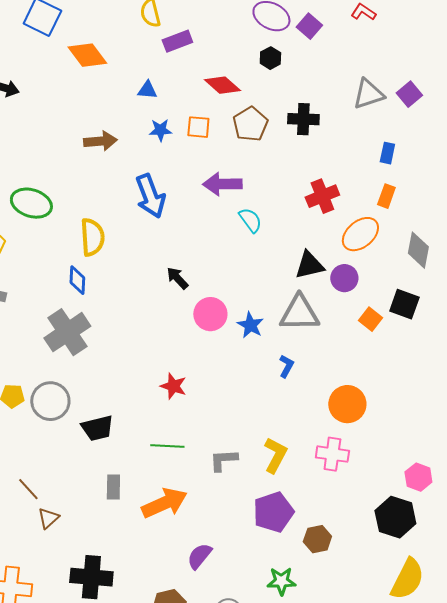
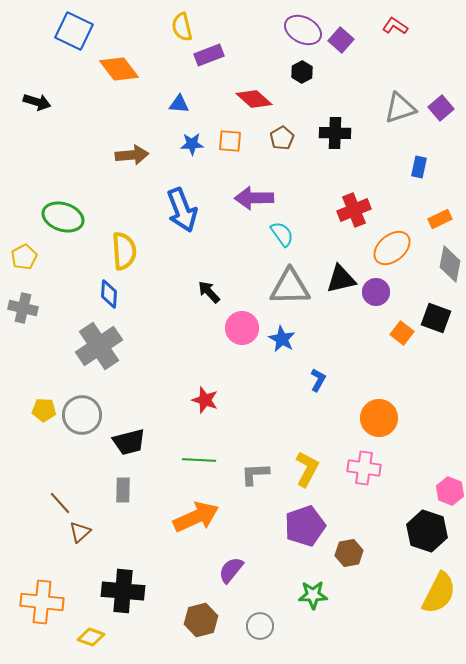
brown pentagon: (250, 124) -> (282, 138), size x0.7
orange rectangle: (386, 196) -> (440, 219), moved, turned 45
gray triangle: (299, 313) -> (290, 287), moved
gray rectangle: (113, 487) -> (123, 490), moved

